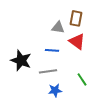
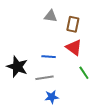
gray triangle: (58, 27) -> (51, 16), moved
green line: (82, 79) -> (84, 73), moved

